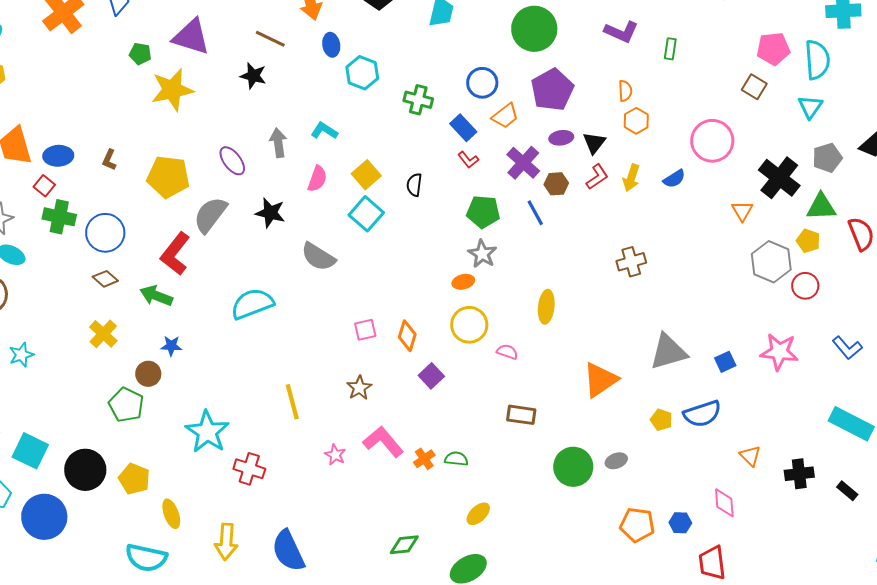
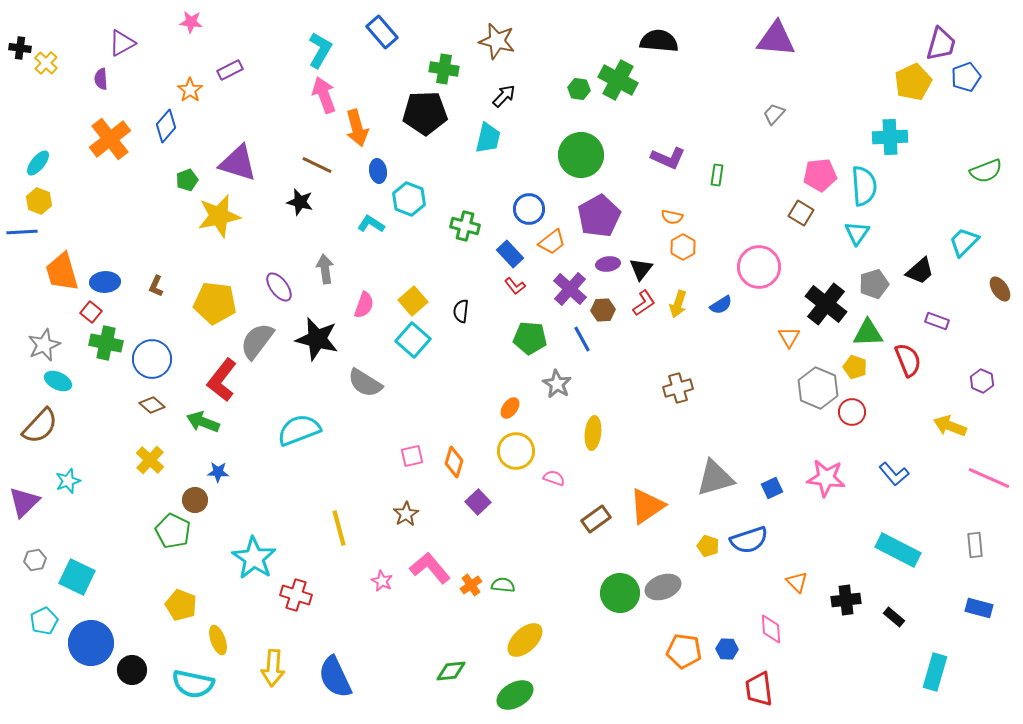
green pentagon: (140, 54) -> (187, 180), turned -30
orange semicircle: (625, 91) -> (672, 217), turned 105
cyan L-shape: (324, 131) -> (371, 224), moved
black star: (270, 213) -> (317, 339), size x1.4
gray star: (482, 254) -> (557, 384), moved
orange ellipse: (463, 282) -> (510, 408), turned -40
brown rectangle: (521, 415) -> (596, 519), moved, turned -44
gray ellipse: (616, 461) -> (663, 587), size x1.6
black circle: (85, 470) -> (132, 670), moved, size x0.7
yellow ellipse: (478, 514) -> (525, 640), size x1.5

